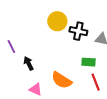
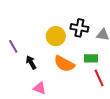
yellow circle: (57, 21) -> (56, 36), moved
orange semicircle: (62, 80) -> (64, 64), moved

